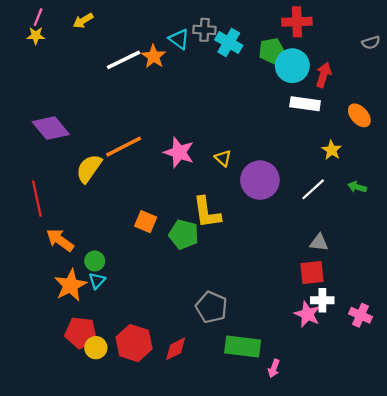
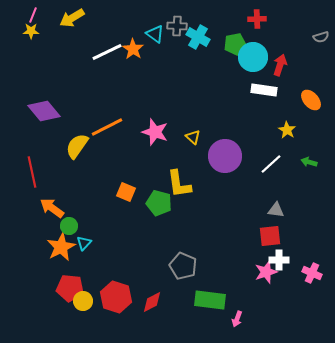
yellow arrow: (83, 21) -> (72, 18), size x1.4
red cross: (297, 22) -> (257, 19), size x0.7
green circle: (95, 261) -> (69, 226), moved
pink star: (307, 314) -> (266, 272), turned 30

